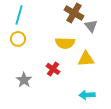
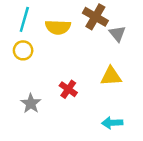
yellow semicircle: (65, 43) -> (58, 27), moved

